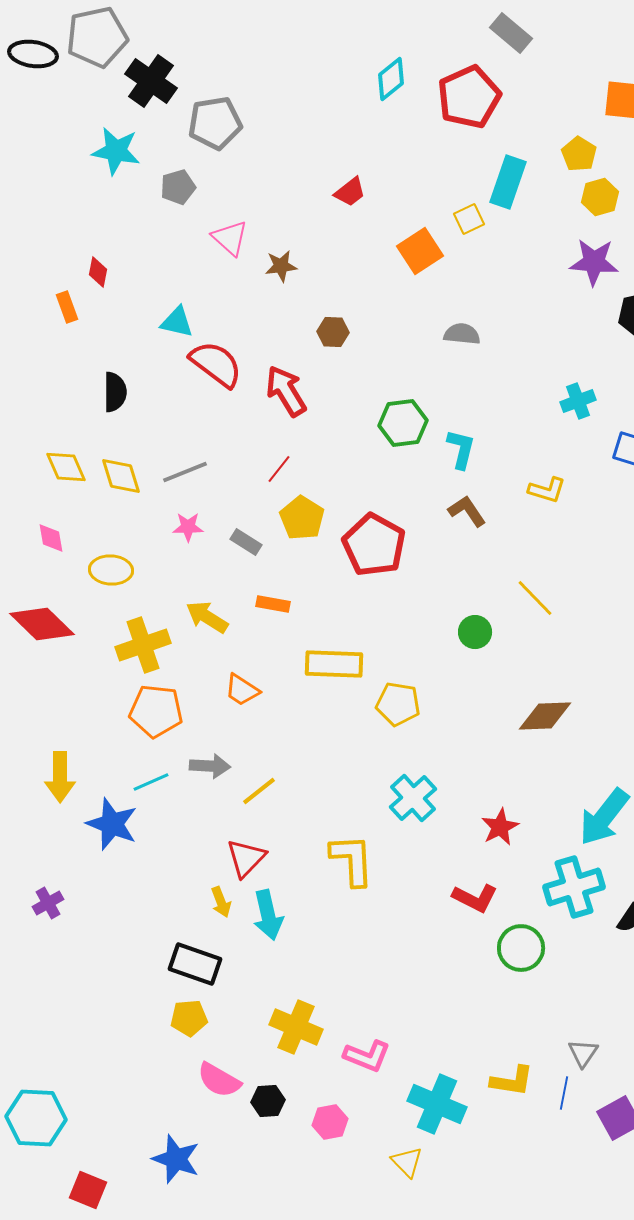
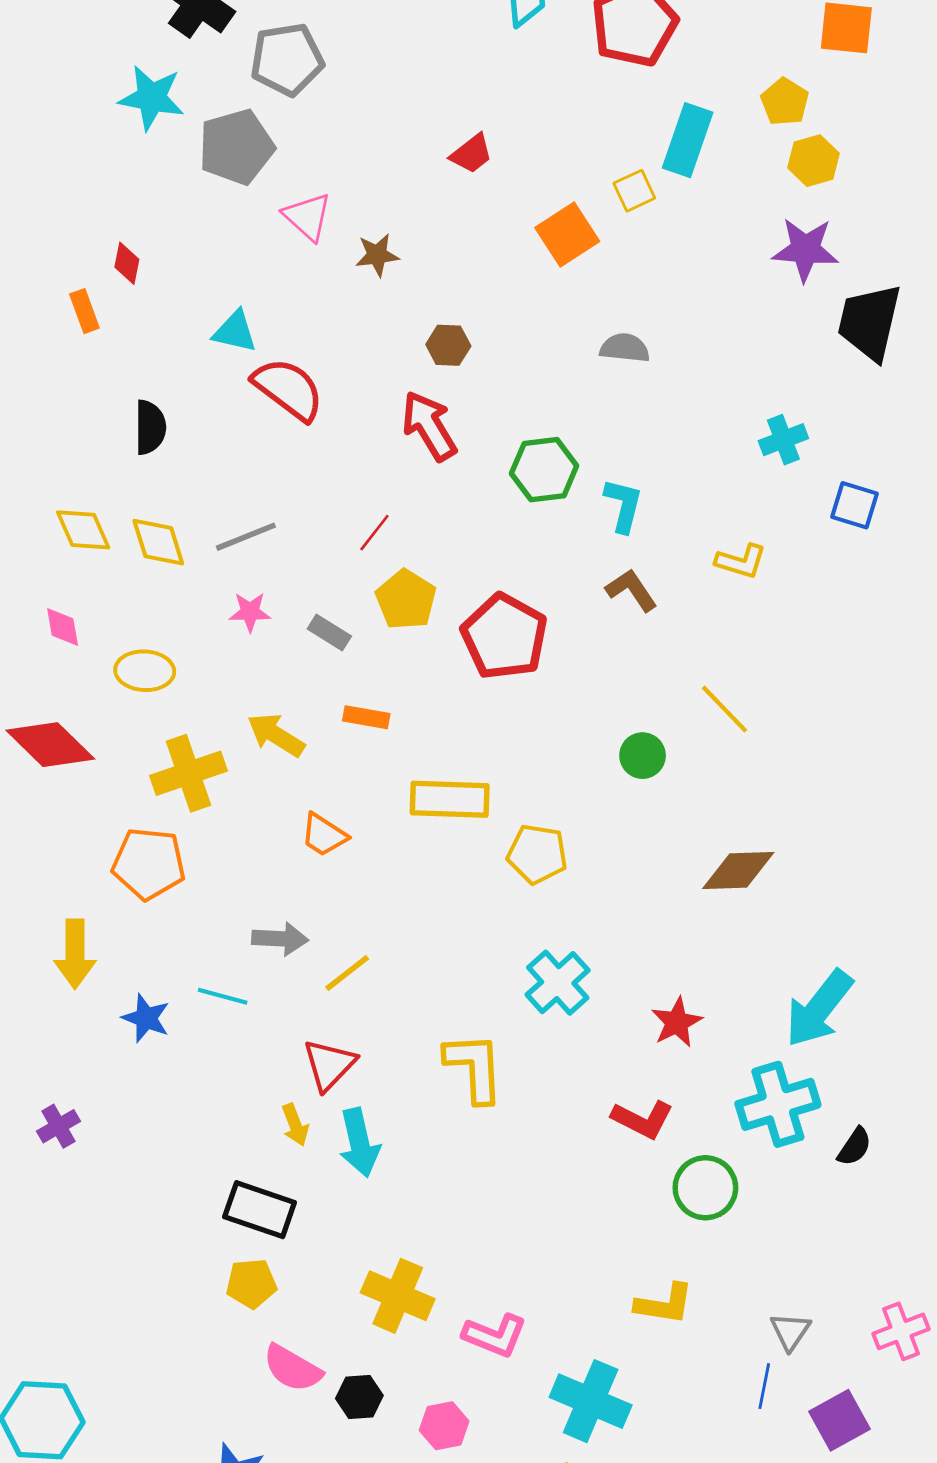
gray pentagon: (178, 187) -> (236, 147), size x1.6
red arrow: (286, 391) -> (429, 426), moved
orange pentagon: (156, 711) -> (149, 864), moved
cyan line: (151, 782) -> (223, 996), moved, turned 39
blue star: (112, 824) -> (146, 1018), size x0.7
yellow L-shape: (512, 1081) -> (664, 1304), moved

